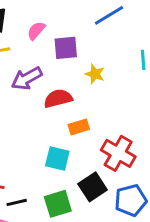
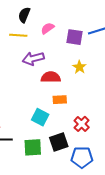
purple square: (66, 48) -> (75, 37), moved
red cross: (118, 153) -> (82, 124), size x0.7

